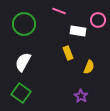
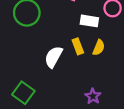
white semicircle: (23, 62) -> (53, 57), moved
yellow semicircle: (89, 67) -> (99, 48), moved

